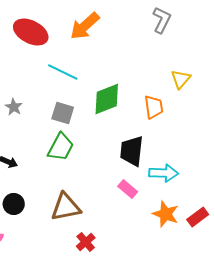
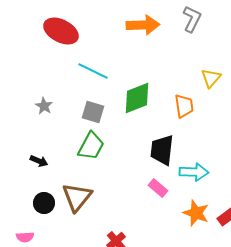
orange arrow: (85, 26) -> (143, 25), moved, turned -140
brown triangle: (66, 207) -> (77, 197), moved, turned -40

